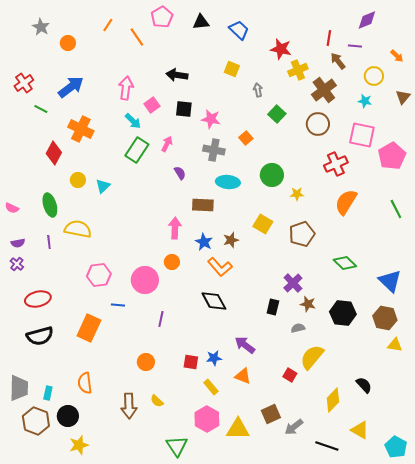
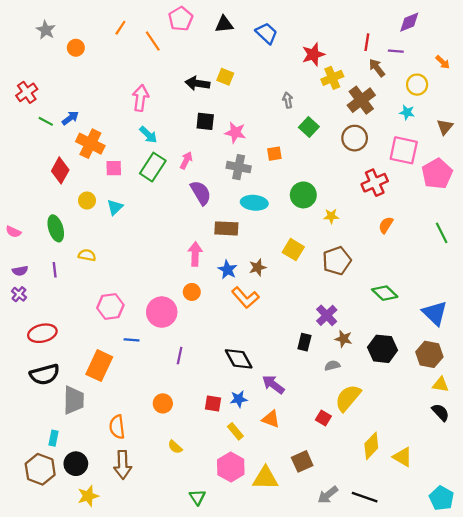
red star: (281, 49) -> (313, 54), turned -30
yellow square: (232, 69) -> (225, 77), moved
blue arrow: (71, 87) -> (70, 118), moved, size x0.6
brown triangle: (403, 97) -> (445, 127), moved
pink square: (152, 105) -> (114, 168), moved, turned 35
orange square: (246, 138) -> (274, 154), turned 32
purple semicircle: (180, 173) -> (201, 193), size x1.6
orange semicircle: (346, 202) -> (386, 225), size x0.6
yellow semicircle: (78, 229) -> (87, 255), size x0.6
black diamond: (214, 301) -> (239, 359), moved
orange semicircle: (85, 383) -> (117, 427), moved
black semicircle: (364, 385) -> (440, 412), moved
gray trapezoid: (19, 388) -> (74, 400), moved
brown arrow: (129, 406) -> (123, 465), moved
gray arrow: (294, 427) -> (328, 495), moved
yellow triangle: (360, 430) -> (403, 457), moved
green triangle: (177, 446) -> (197, 497), size x0.7

